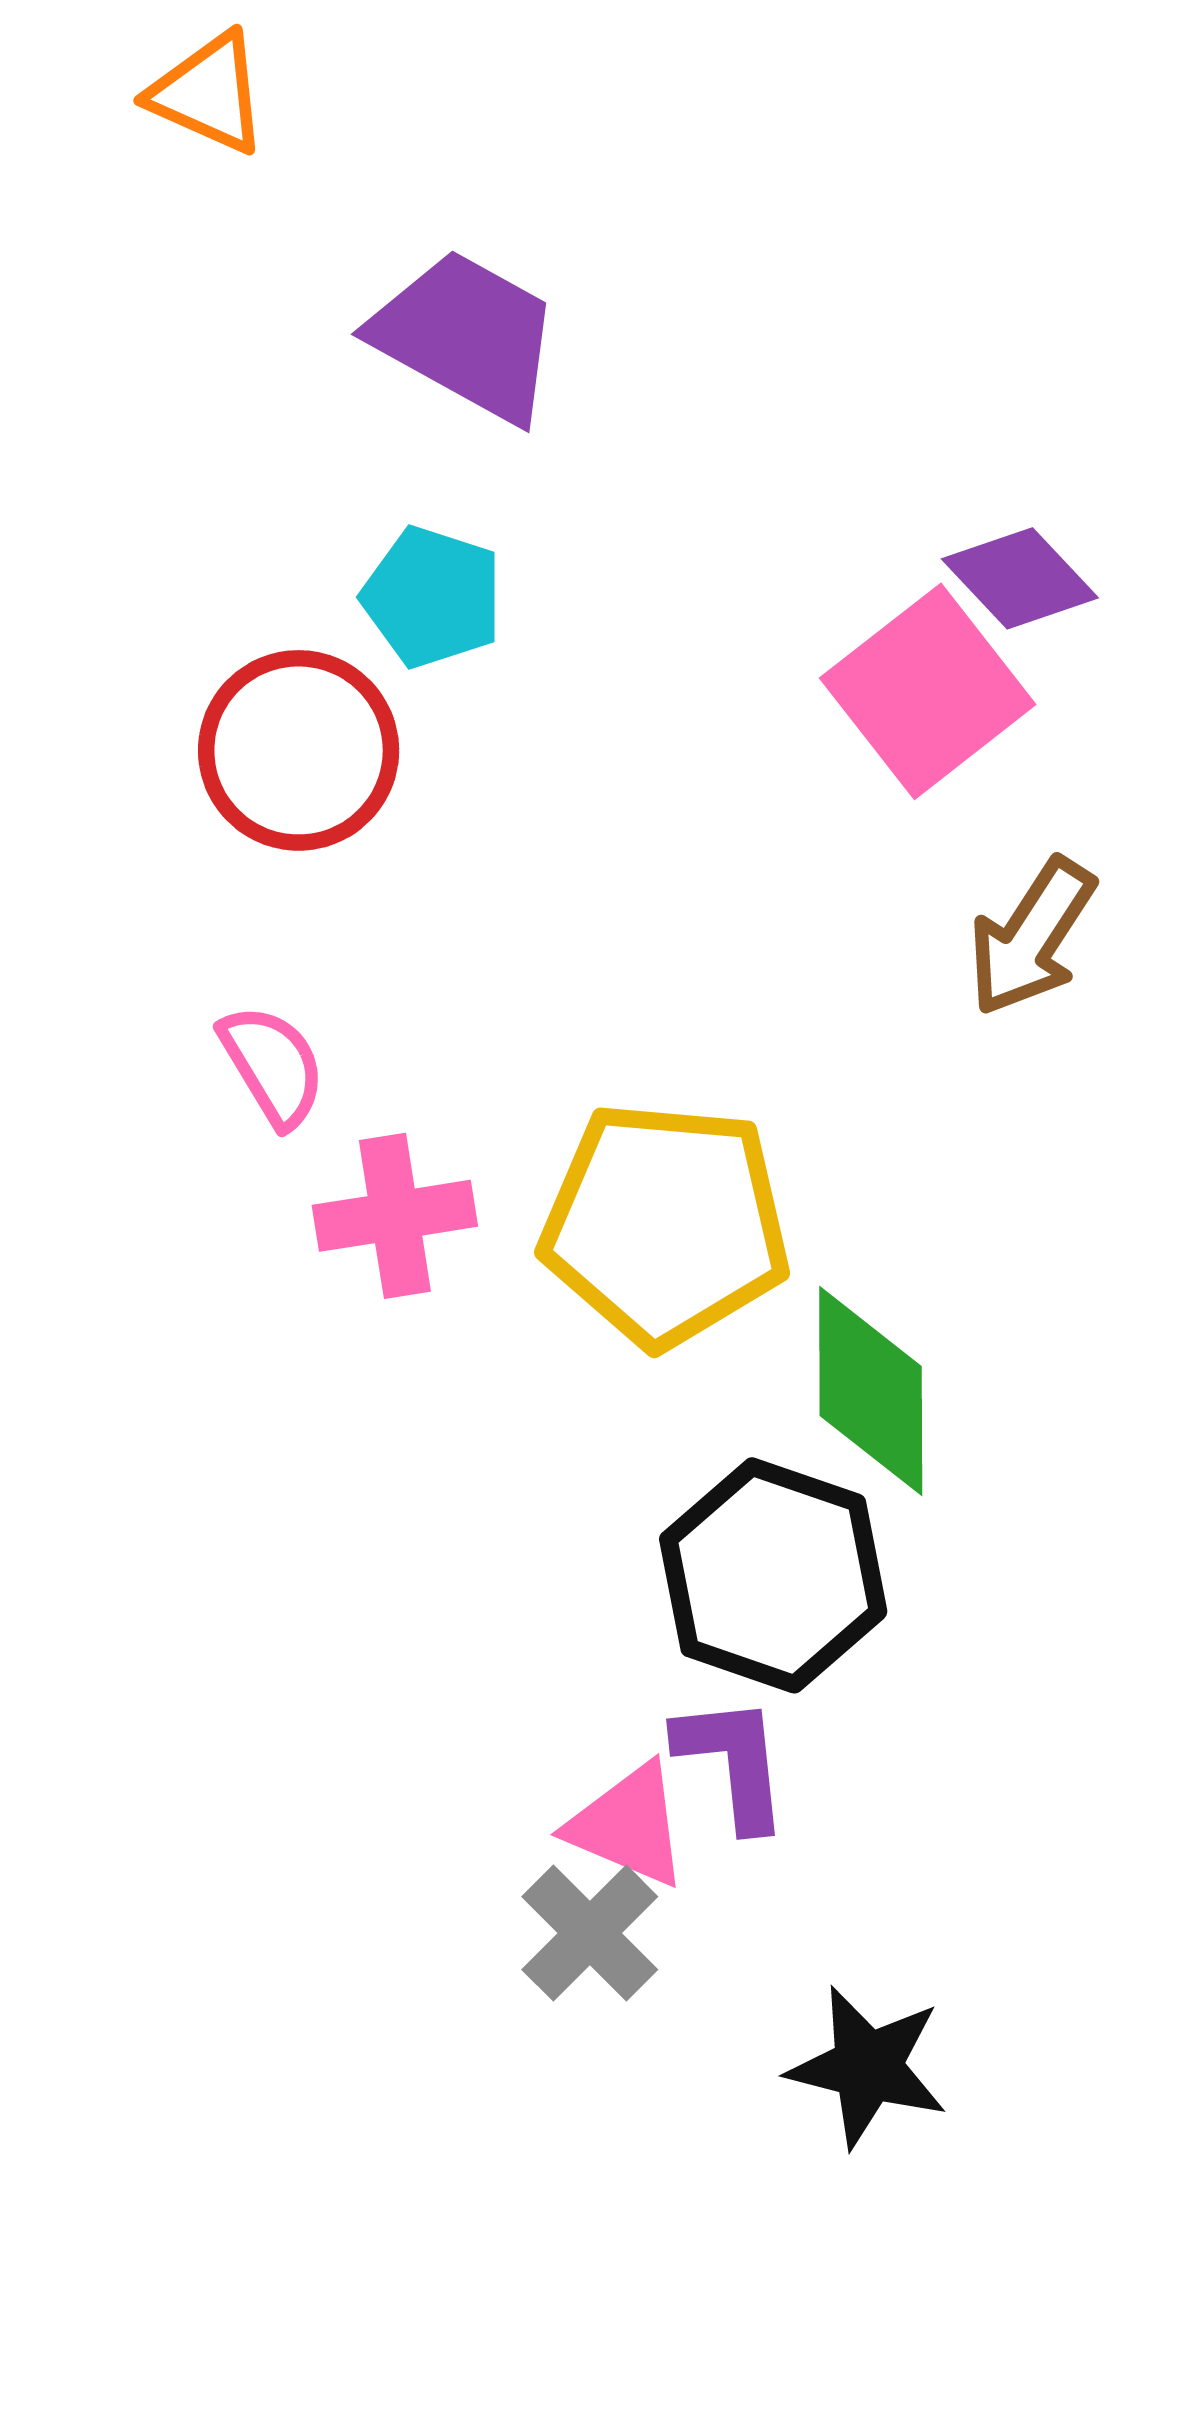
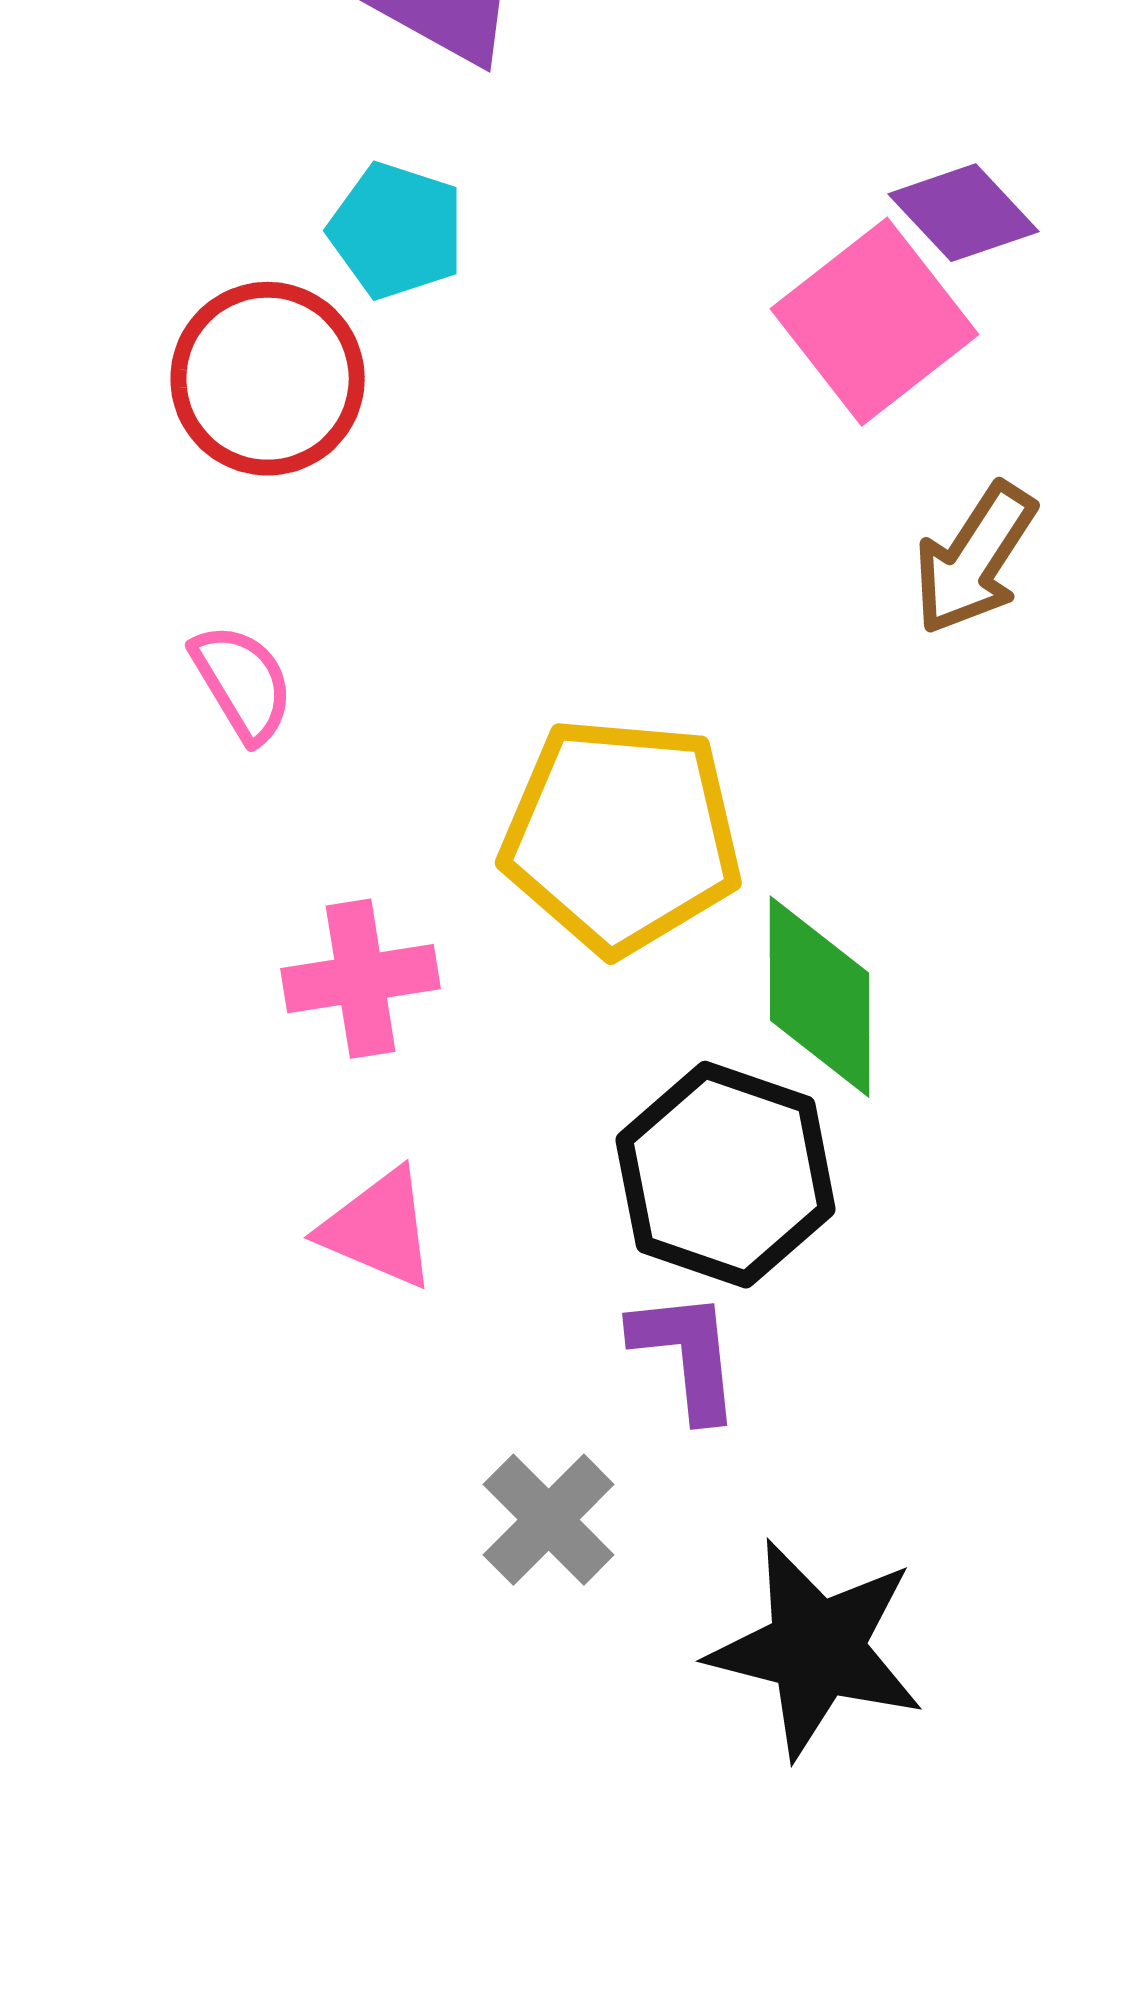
pink cross: (395, 1216) -> (361, 979), moved
pink triangle: (628, 1825) -> (379, 1229), moved
black star: (868, 2067) -> (817, 1649), size x1.4

